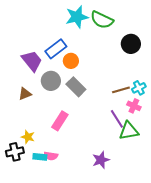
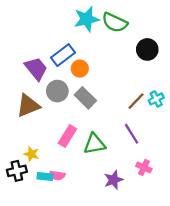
brown line: (121, 90) -> (136, 101), turned -30
brown triangle: (25, 94) -> (28, 106), size x1.6
pink cross: (134, 106) -> (144, 167), moved
green triangle: (129, 131) -> (94, 144), moved

